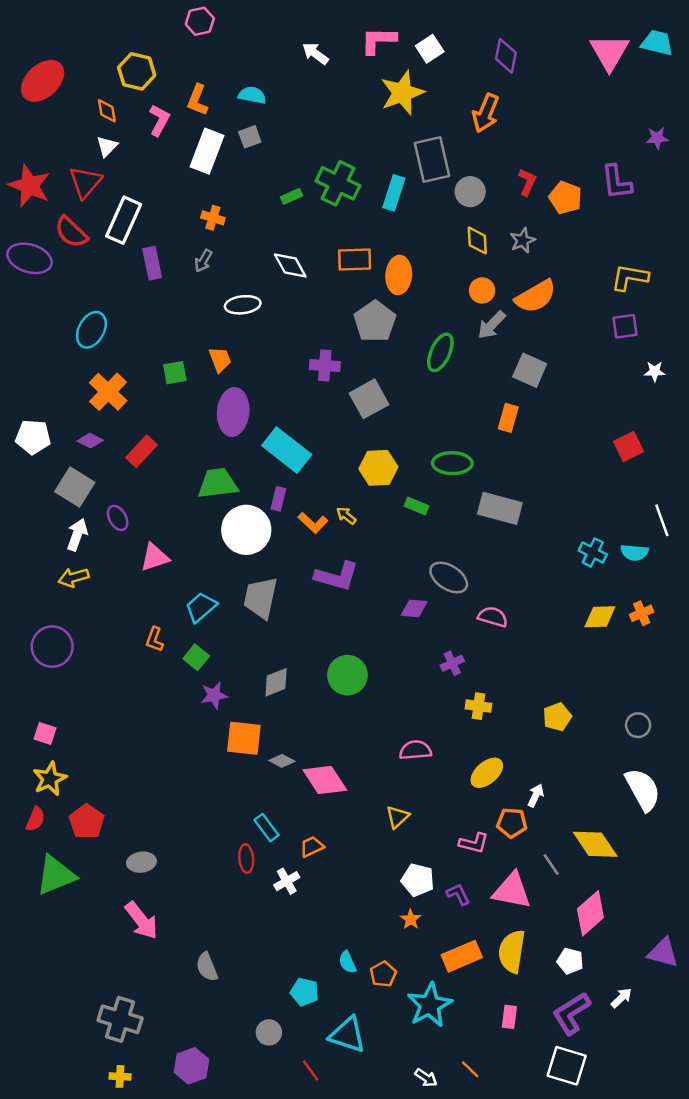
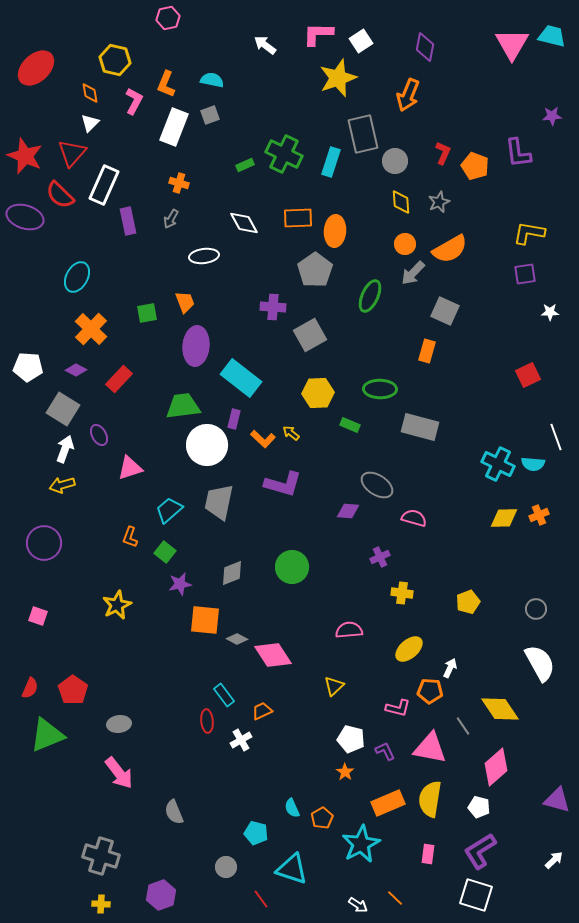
cyan cross: (593, 552) -> (498, 464), size x1.4
yellow star: (50, 779) -> (117, 605), moved
white arrow: (621, 998) -> (554, 860), moved

